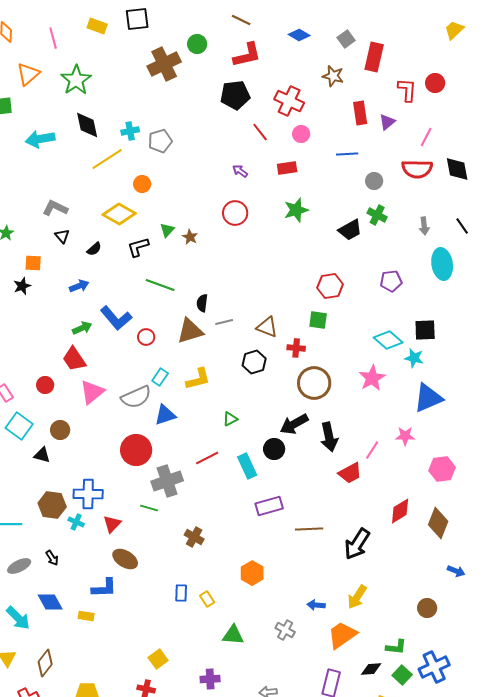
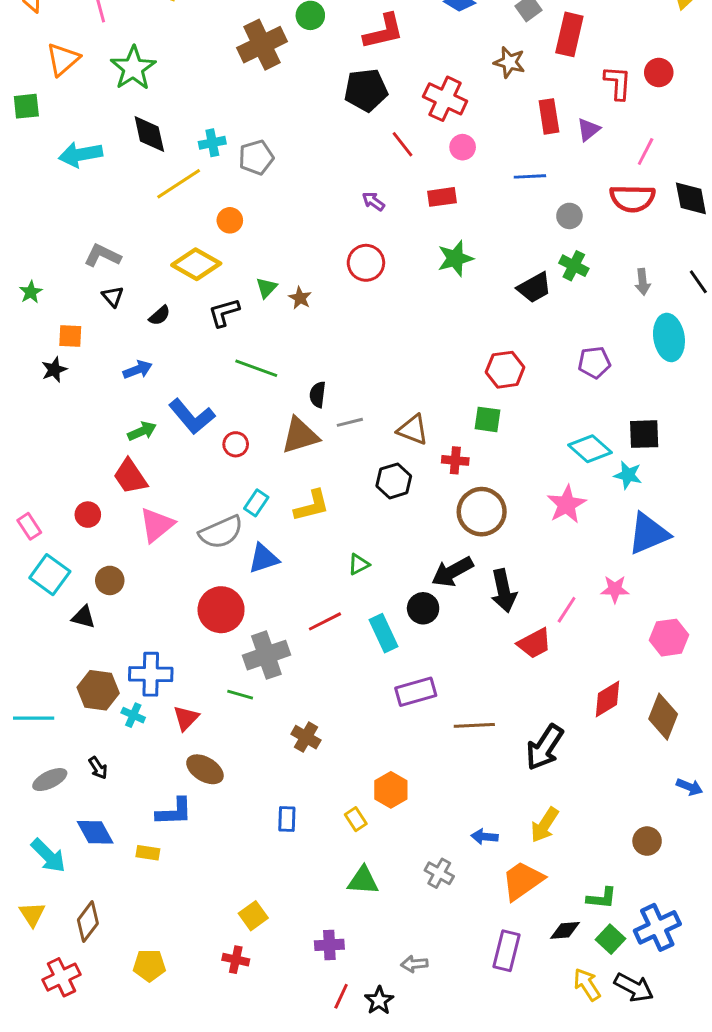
yellow rectangle: (207, 599) -> (356, 819), moved

